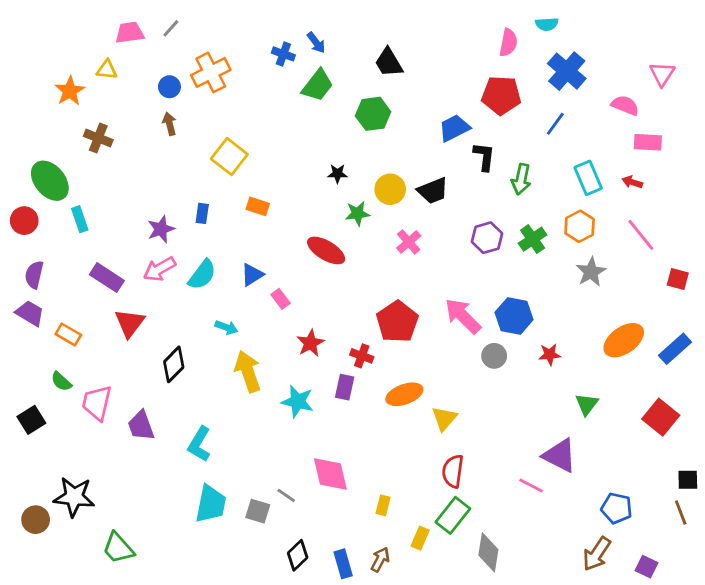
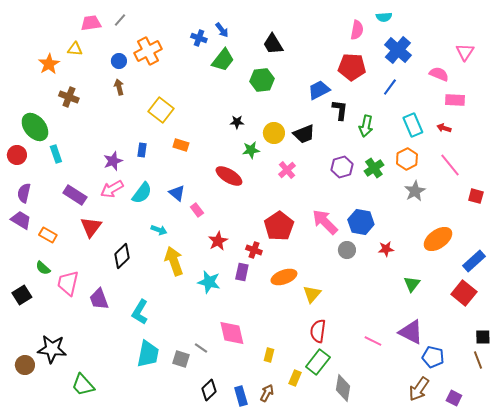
blue triangle: (252, 275) -> (177, 193), turned -48
blue rectangle: (675, 349) -> (474, 261), moved
purple triangle: (560, 456) -> (411, 332), moved

